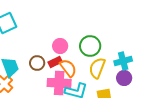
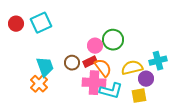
green circle: (90, 46) -> (113, 40), moved
yellow semicircle: (97, 68) -> (132, 68), turned 55
purple circle: (124, 78) -> (146, 79), moved

